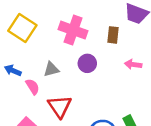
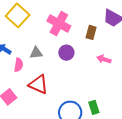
pink semicircle: (33, 87) -> (19, 65), turned 32
red triangle: (60, 106) -> (38, 84), turned -40

